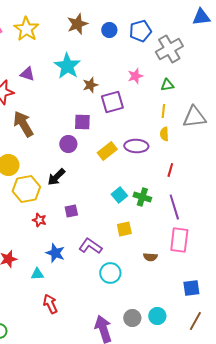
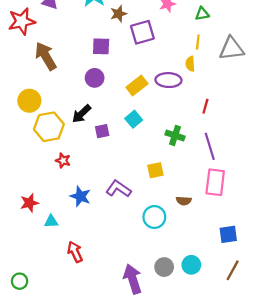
purple square: (82, 122) -> (101, 46), moved
yellow semicircle: (164, 134) -> (190, 64), moved
cyan square: (119, 195) -> (134, 119), moved
purple square: (71, 211) -> (102, 131), moved
cyan circle: (110, 273) -> (154, 217), moved
cyan triangle: (37, 274) -> (51, 221), moved

